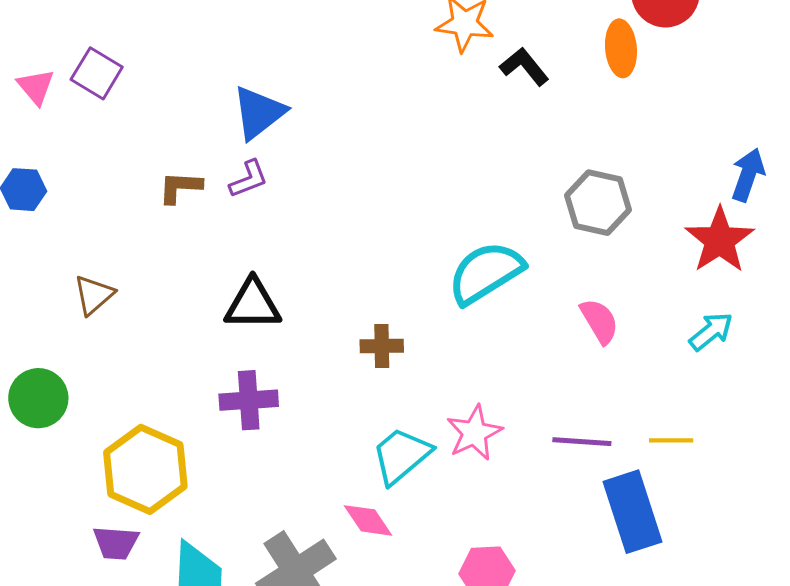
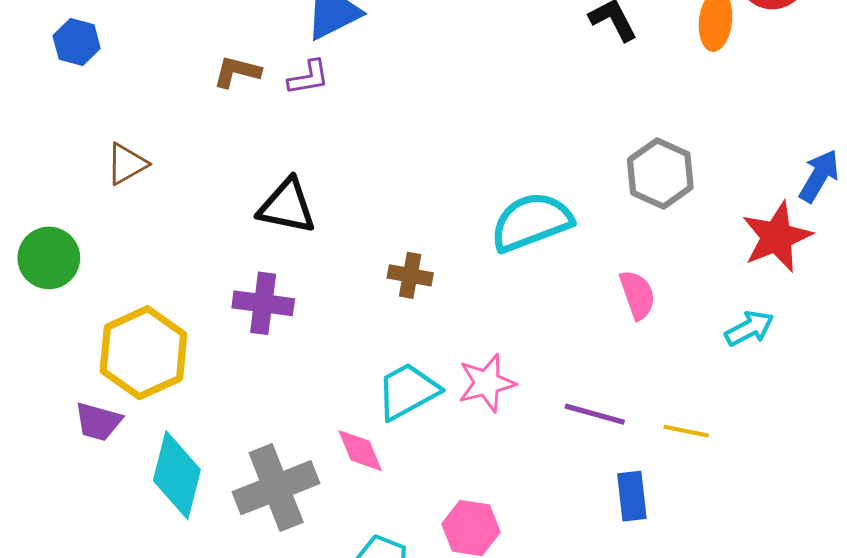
blue rectangle: (632, 512) -> (632, 496), size x0.6

